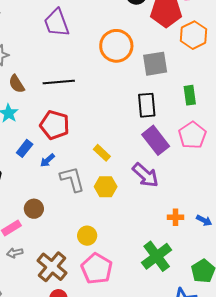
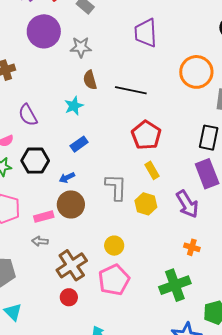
red pentagon: (55, 125) -> (146, 135), moved
blue arrow: (47, 160) -> (67, 178), moved
brown circle: (34, 209) -> (71, 204), size x1.4
orange cross: (175, 217) -> (192, 247), moved

